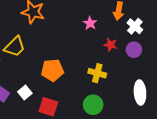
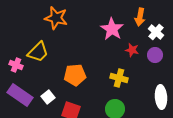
pink star: (90, 23) -> (112, 29), size x1.6

